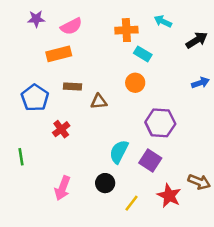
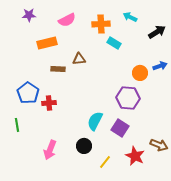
pink semicircle: (71, 26) -> (67, 20), moved
orange circle: (135, 83) -> (140, 73), moved
blue pentagon: (35, 98) -> (28, 93), moved
brown triangle: (99, 102) -> (79, 59), moved
red cross: (61, 129) -> (49, 103), turned 32

